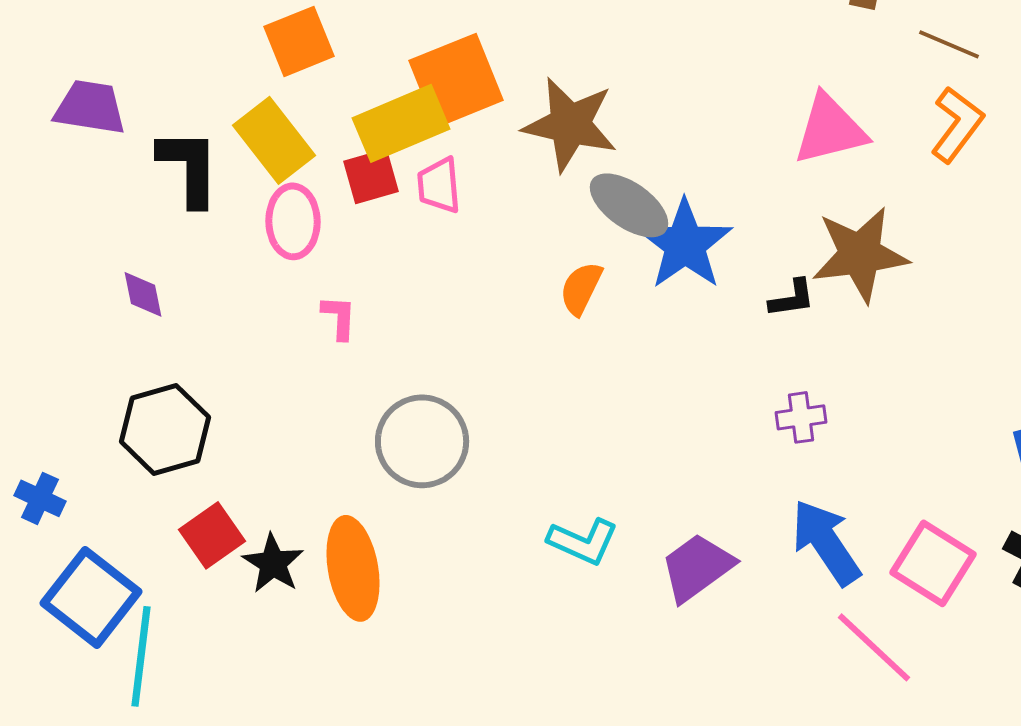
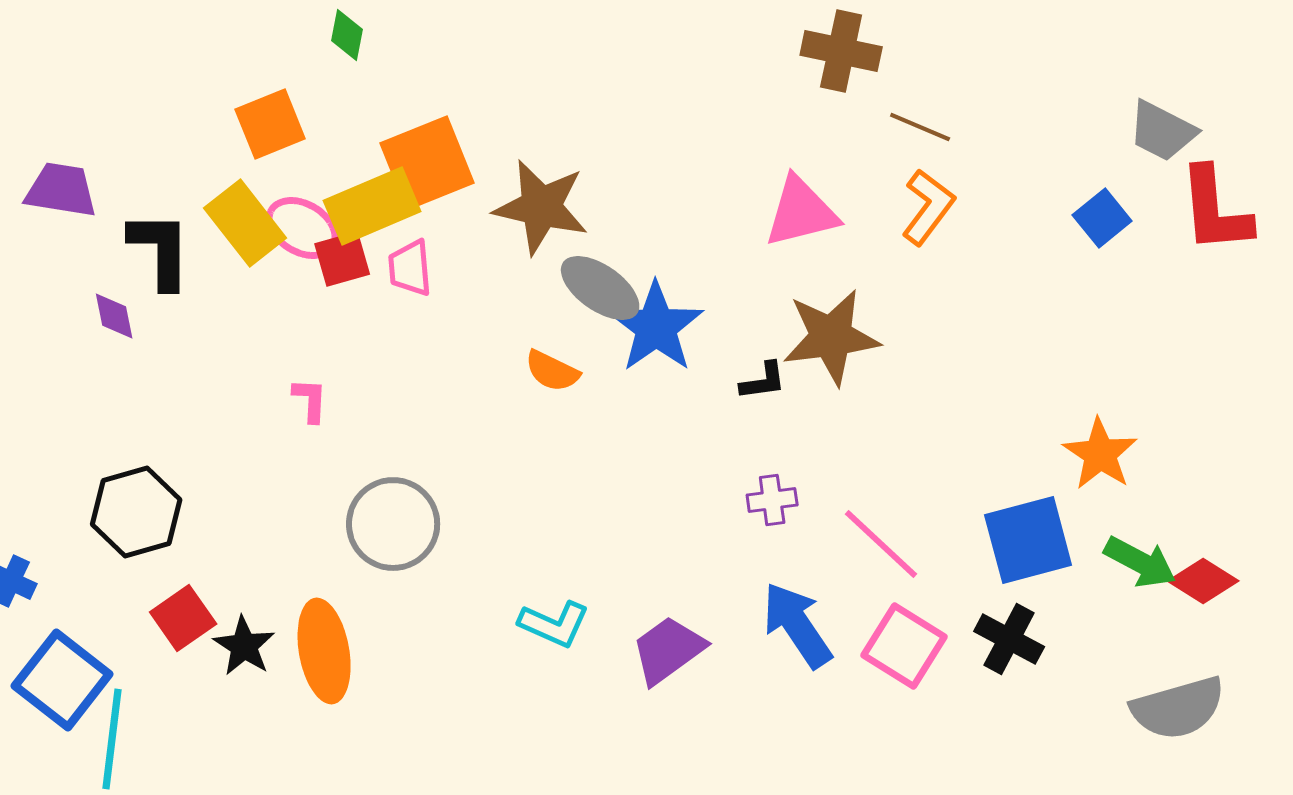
pink ellipse: (293, 221) -> (302, 228), moved, turned -58
orange semicircle: (581, 288) -> (552, 371), turned -90
purple diamond: (143, 294) -> (114, 316), moved
pink line: (874, 647) -> (881, 544), moved

